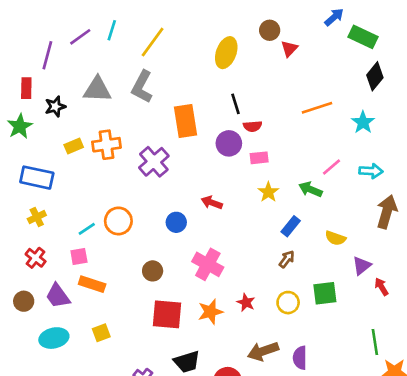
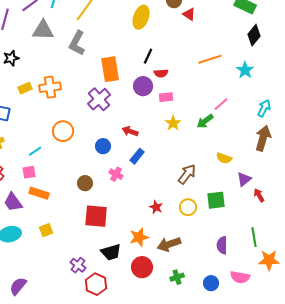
red triangle: (289, 49) -> (189, 14), turned -40
gray triangle: (97, 89) -> (43, 30), moved
black line: (235, 104) -> (148, 56), turned 42
purple cross: (154, 162) -> (99, 99), moved
cyan arrow: (371, 171) -> (264, 108), moved, turned -66
green arrow: (310, 189) -> (205, 121), turned -60
orange circle: (118, 221) -> (63, 131), moved
blue rectangle: (291, 226) -> (137, 156), moved
brown arrow: (287, 259) -> (187, 174), size x1.5
pink cross: (208, 264) -> (116, 174), moved, size x0.6
orange star: (210, 312) -> (139, 237), moved
purple semicircle: (300, 358) -> (222, 245), moved

